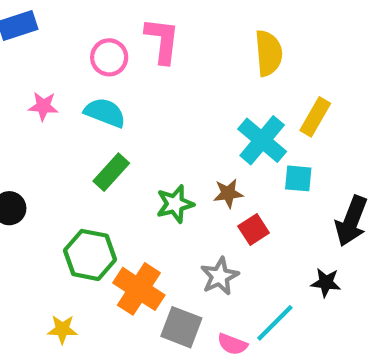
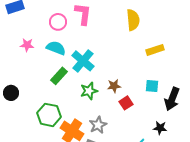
yellow rectangle: (315, 117) -> (155, 50), turned 42
cyan cross: (262, 140) -> (83, 61), moved
cyan square: (298, 178) -> (152, 86), moved
gray star: (220, 276) -> (98, 125), moved

